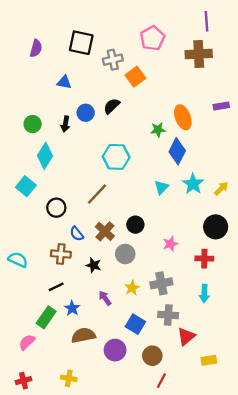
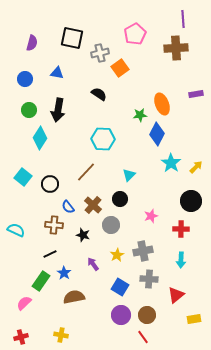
black semicircle: (112, 106) -> (99, 94), turned 77
blue circle: (86, 113) -> (25, 79), moved
black arrow: (65, 124) -> (58, 110), size x1.6
cyan square: (26, 186) -> (23, 177), moved
cyan triangle: (161, 187) -> (129, 175), moved
red triangle: (186, 336) -> (176, 295), moved
purple circle: (115, 350) -> (121, 315), moved
brown circle: (152, 356) -> (147, 315), moved
yellow rectangle: (209, 360) -> (194, 319), moved
red line: (161, 381) -> (143, 337), turned -64

